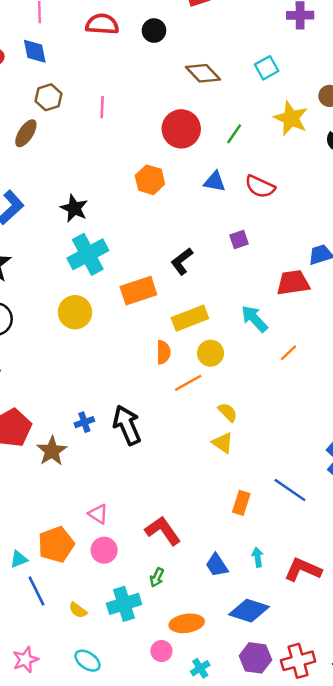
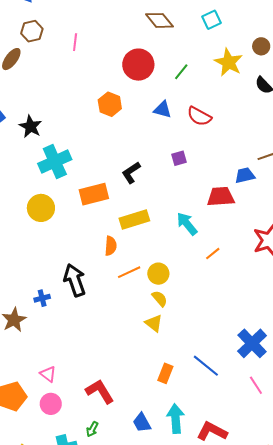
black star: (74, 208) -> (31, 127), moved
yellow circle: (211, 353) -> (158, 274), moved
black arrow: (127, 425) -> (75, 280), moved
cyan arrow: (258, 557) -> (176, 419), size x1.8

